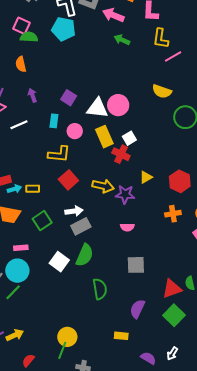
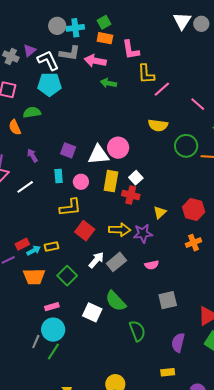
green semicircle: (29, 37) -> (32, 112), moved
yellow rectangle: (104, 137) -> (111, 181), turned 45
white arrow: (74, 211) -> (96, 260), turned -30
gray rectangle: (81, 226) -> (116, 262), moved
green semicircle: (85, 255) -> (116, 301), turned 125

